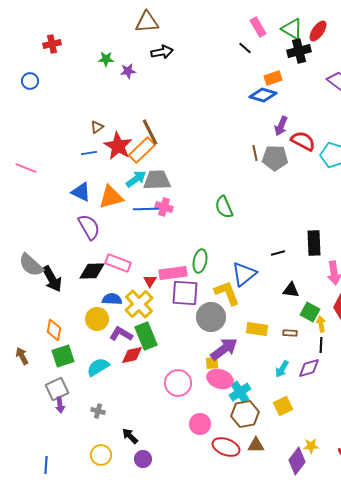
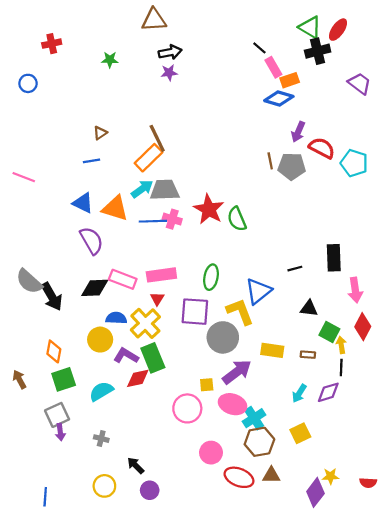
pink rectangle: (258, 27) -> (273, 67), moved
purple star: (128, 71) -> (169, 73), moved
red star: (118, 146) -> (209, 209), moved
orange triangle: (111, 197) -> (115, 208), turned 32
pink rectangle: (173, 273) -> (161, 275), moved
yellow square: (212, 363) -> (207, 385), moved

